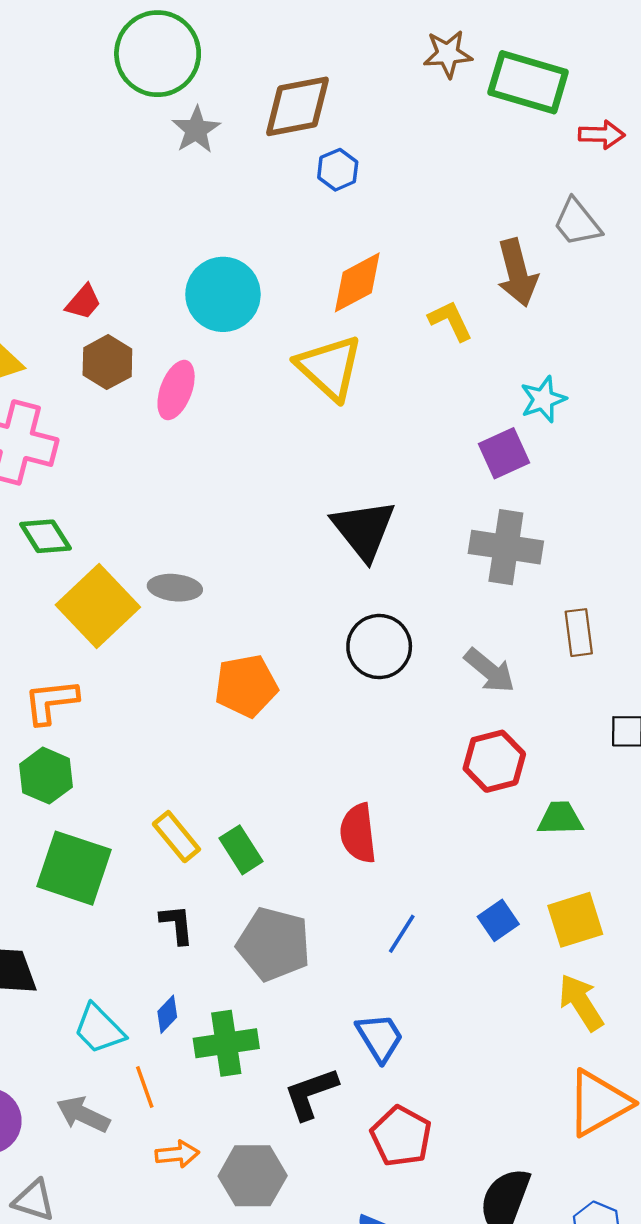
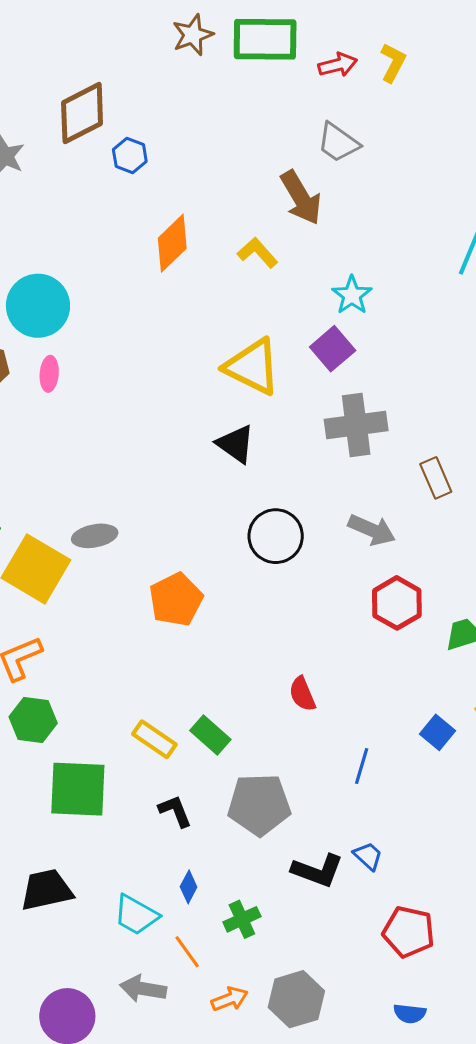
cyan circle: (223, 294) -> (38, 306), moved
yellow triangle: (329, 368) -> (252, 367), moved
pink ellipse: (176, 390) -> (49, 374), size x0.7
black triangle: (364, 530) -> (236, 444), size x0.7
red semicircle: (358, 833) -> (302, 694), size x0.7
blue trapezoid: (380, 1037) -> (368, 856), size x0.7
green cross: (226, 1043) -> (242, 919), moved, size x0.7
black L-shape: (311, 1093) -> (318, 871), moved, turned -124

